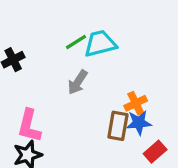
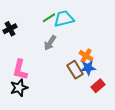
orange cross: (136, 103) -> (86, 56), turned -32
brown rectangle: (118, 126) -> (75, 70), turned -42

